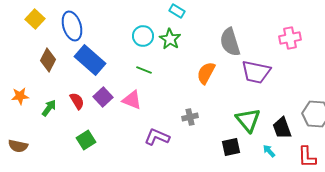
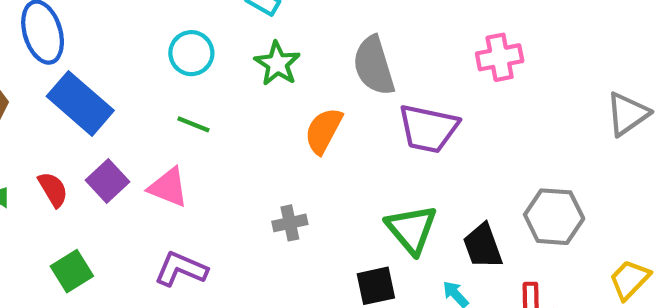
green star: (170, 39) -> (277, 64), moved
purple L-shape: (157, 137) -> (181, 269), moved

